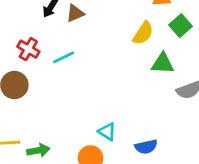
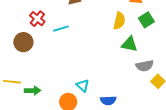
yellow semicircle: (143, 33) -> (119, 21), turned -30

